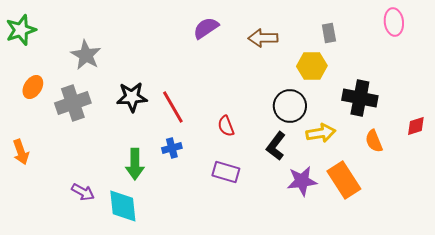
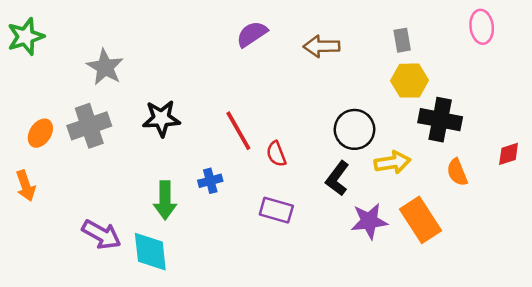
yellow hexagon: (312, 66) -> (410, 81), moved
orange ellipse: (33, 87) -> (40, 133), moved
red line: (173, 107) -> (238, 131), moved
purple arrow: (83, 192) -> (101, 235), size x1.4

